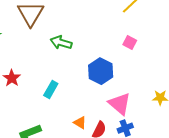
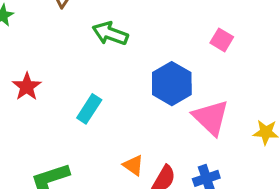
pink triangle: (120, 104) -> (211, 118), moved

